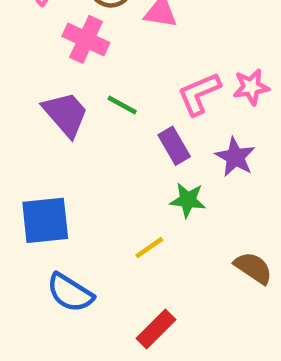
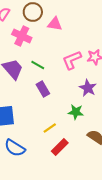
purple rectangle: (174, 146) -> (43, 89), moved
green star: (188, 200) -> (76, 112), moved
red rectangle: (156, 329) -> (60, 147), moved

